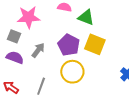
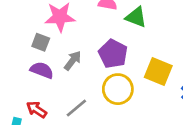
yellow square: (95, 44) -> (158, 72), moved
gray line: (41, 86) -> (76, 108), turned 30

